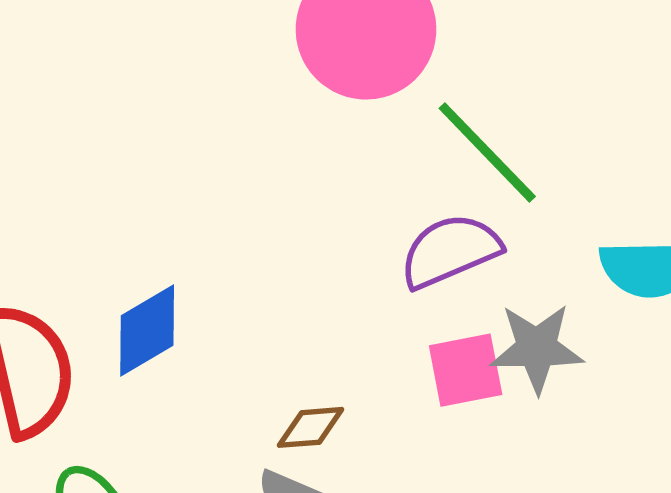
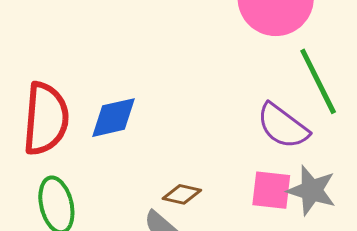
purple semicircle: (450, 251) -> (283, 126), turned -138

